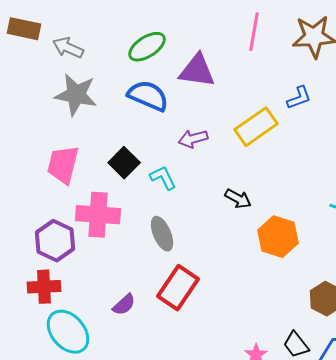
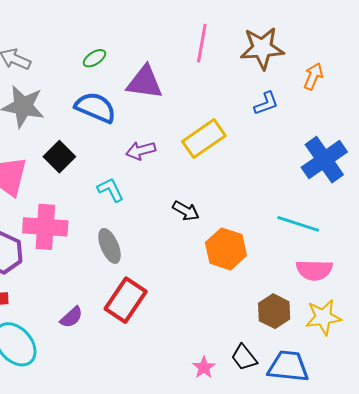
green ellipse: (147, 47) -> (94, 58), size x0.6
blue L-shape: (299, 98) -> (266, 103), moved
black square: (124, 163) -> (59, 157), moved

